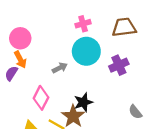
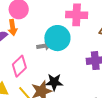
pink cross: (83, 24) -> (77, 15), size x1.5
cyan circle: (86, 51) -> (57, 38), moved

